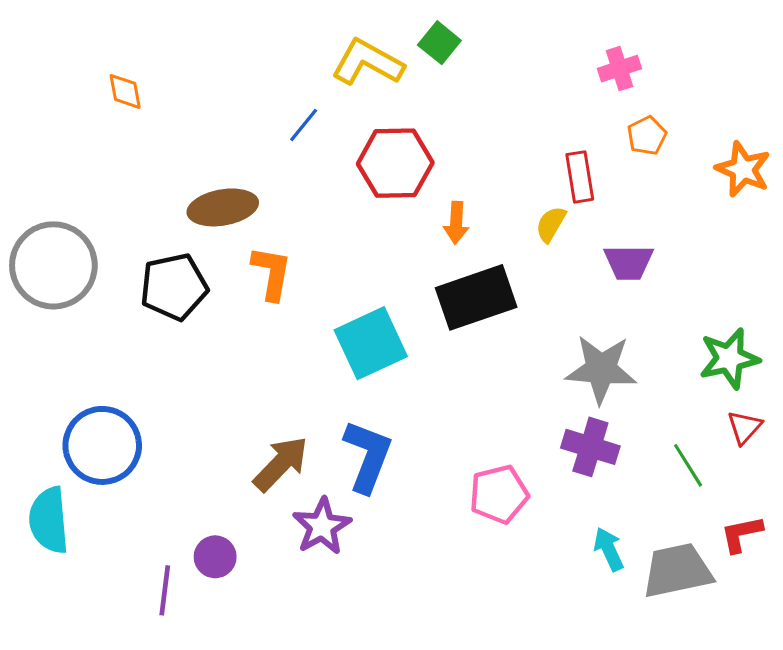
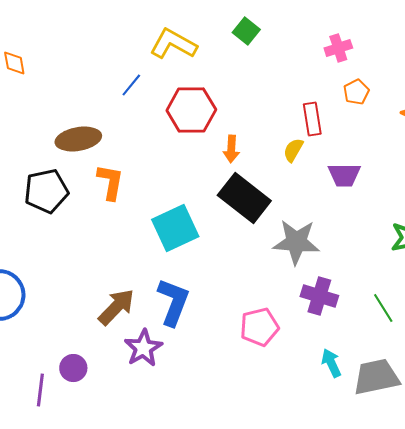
green square: (439, 43) -> (246, 31), moved
black rectangle: (476, 297) -> (244, 198), turned 57
gray star: (601, 369) -> (296, 242), moved

